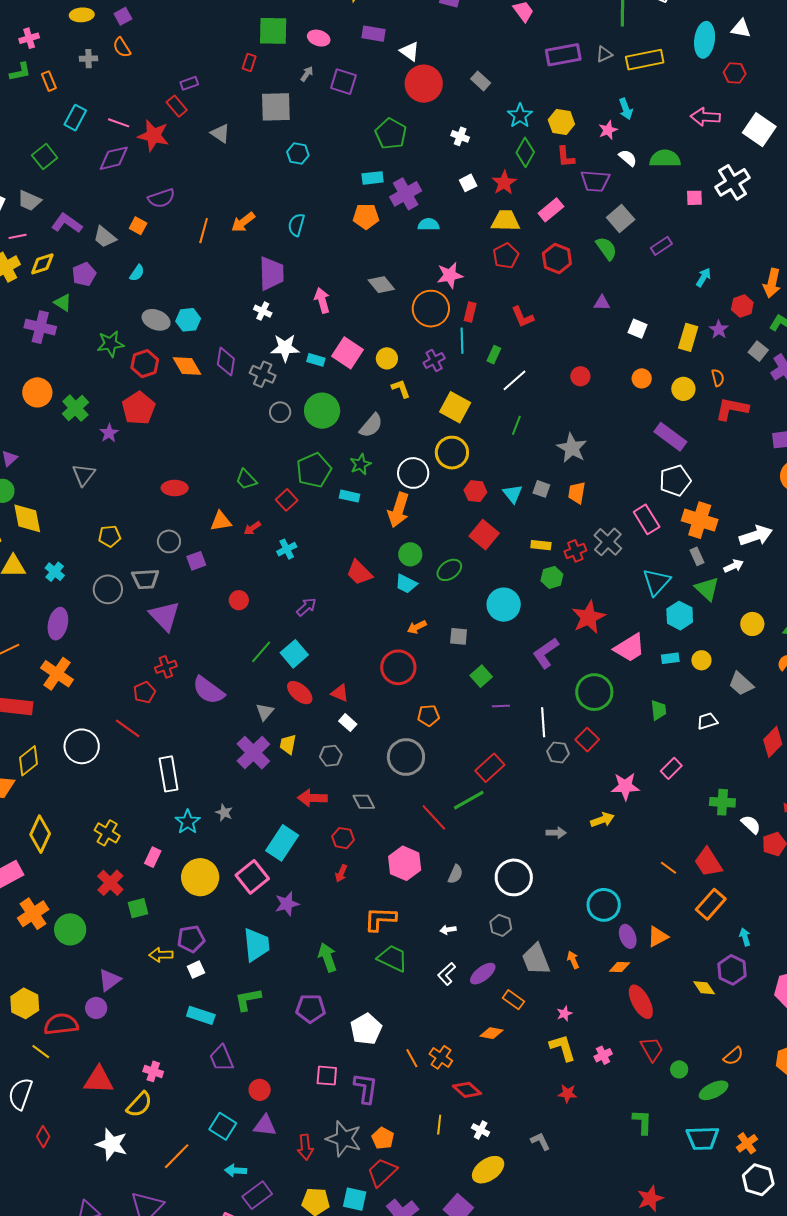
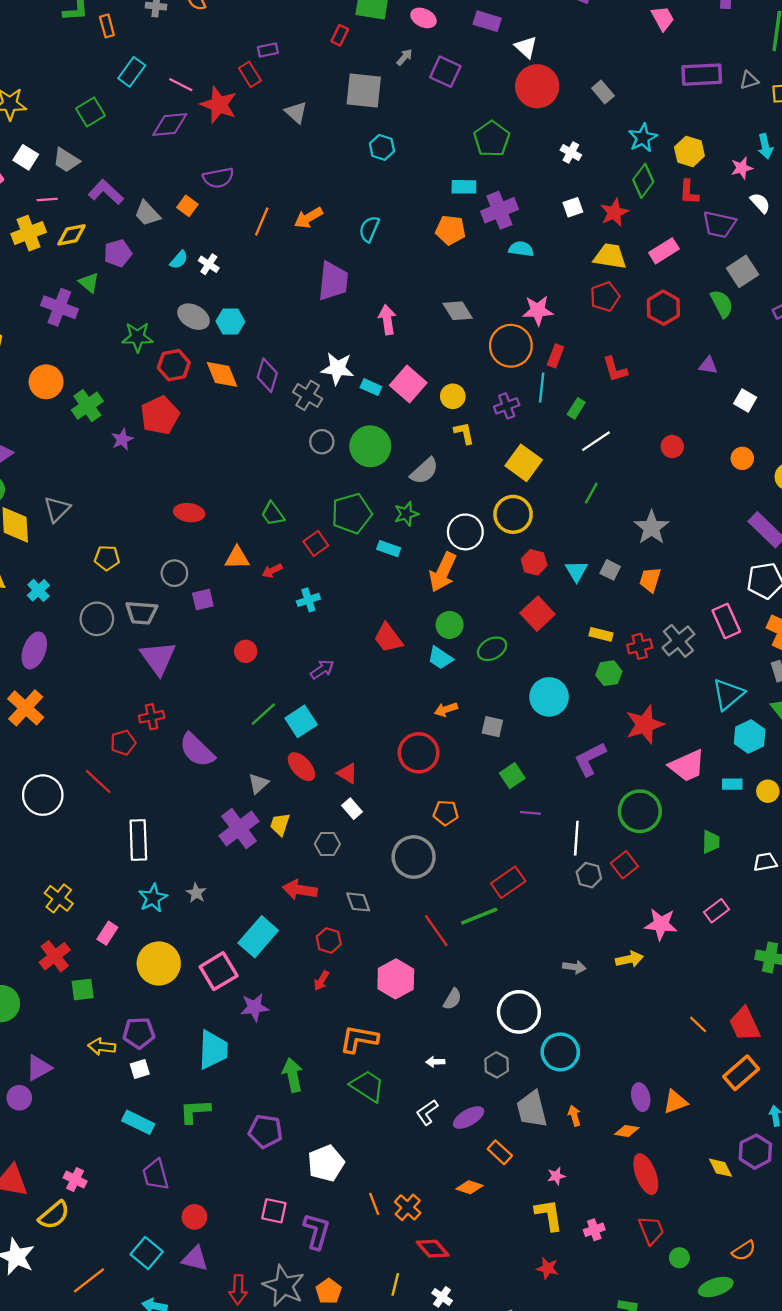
white cross: (263, 311) -> (209, 264), moved
gray triangle: (84, 475) -> (57, 509), moved
cyan circle: (604, 905) -> (560, 1052), moved

